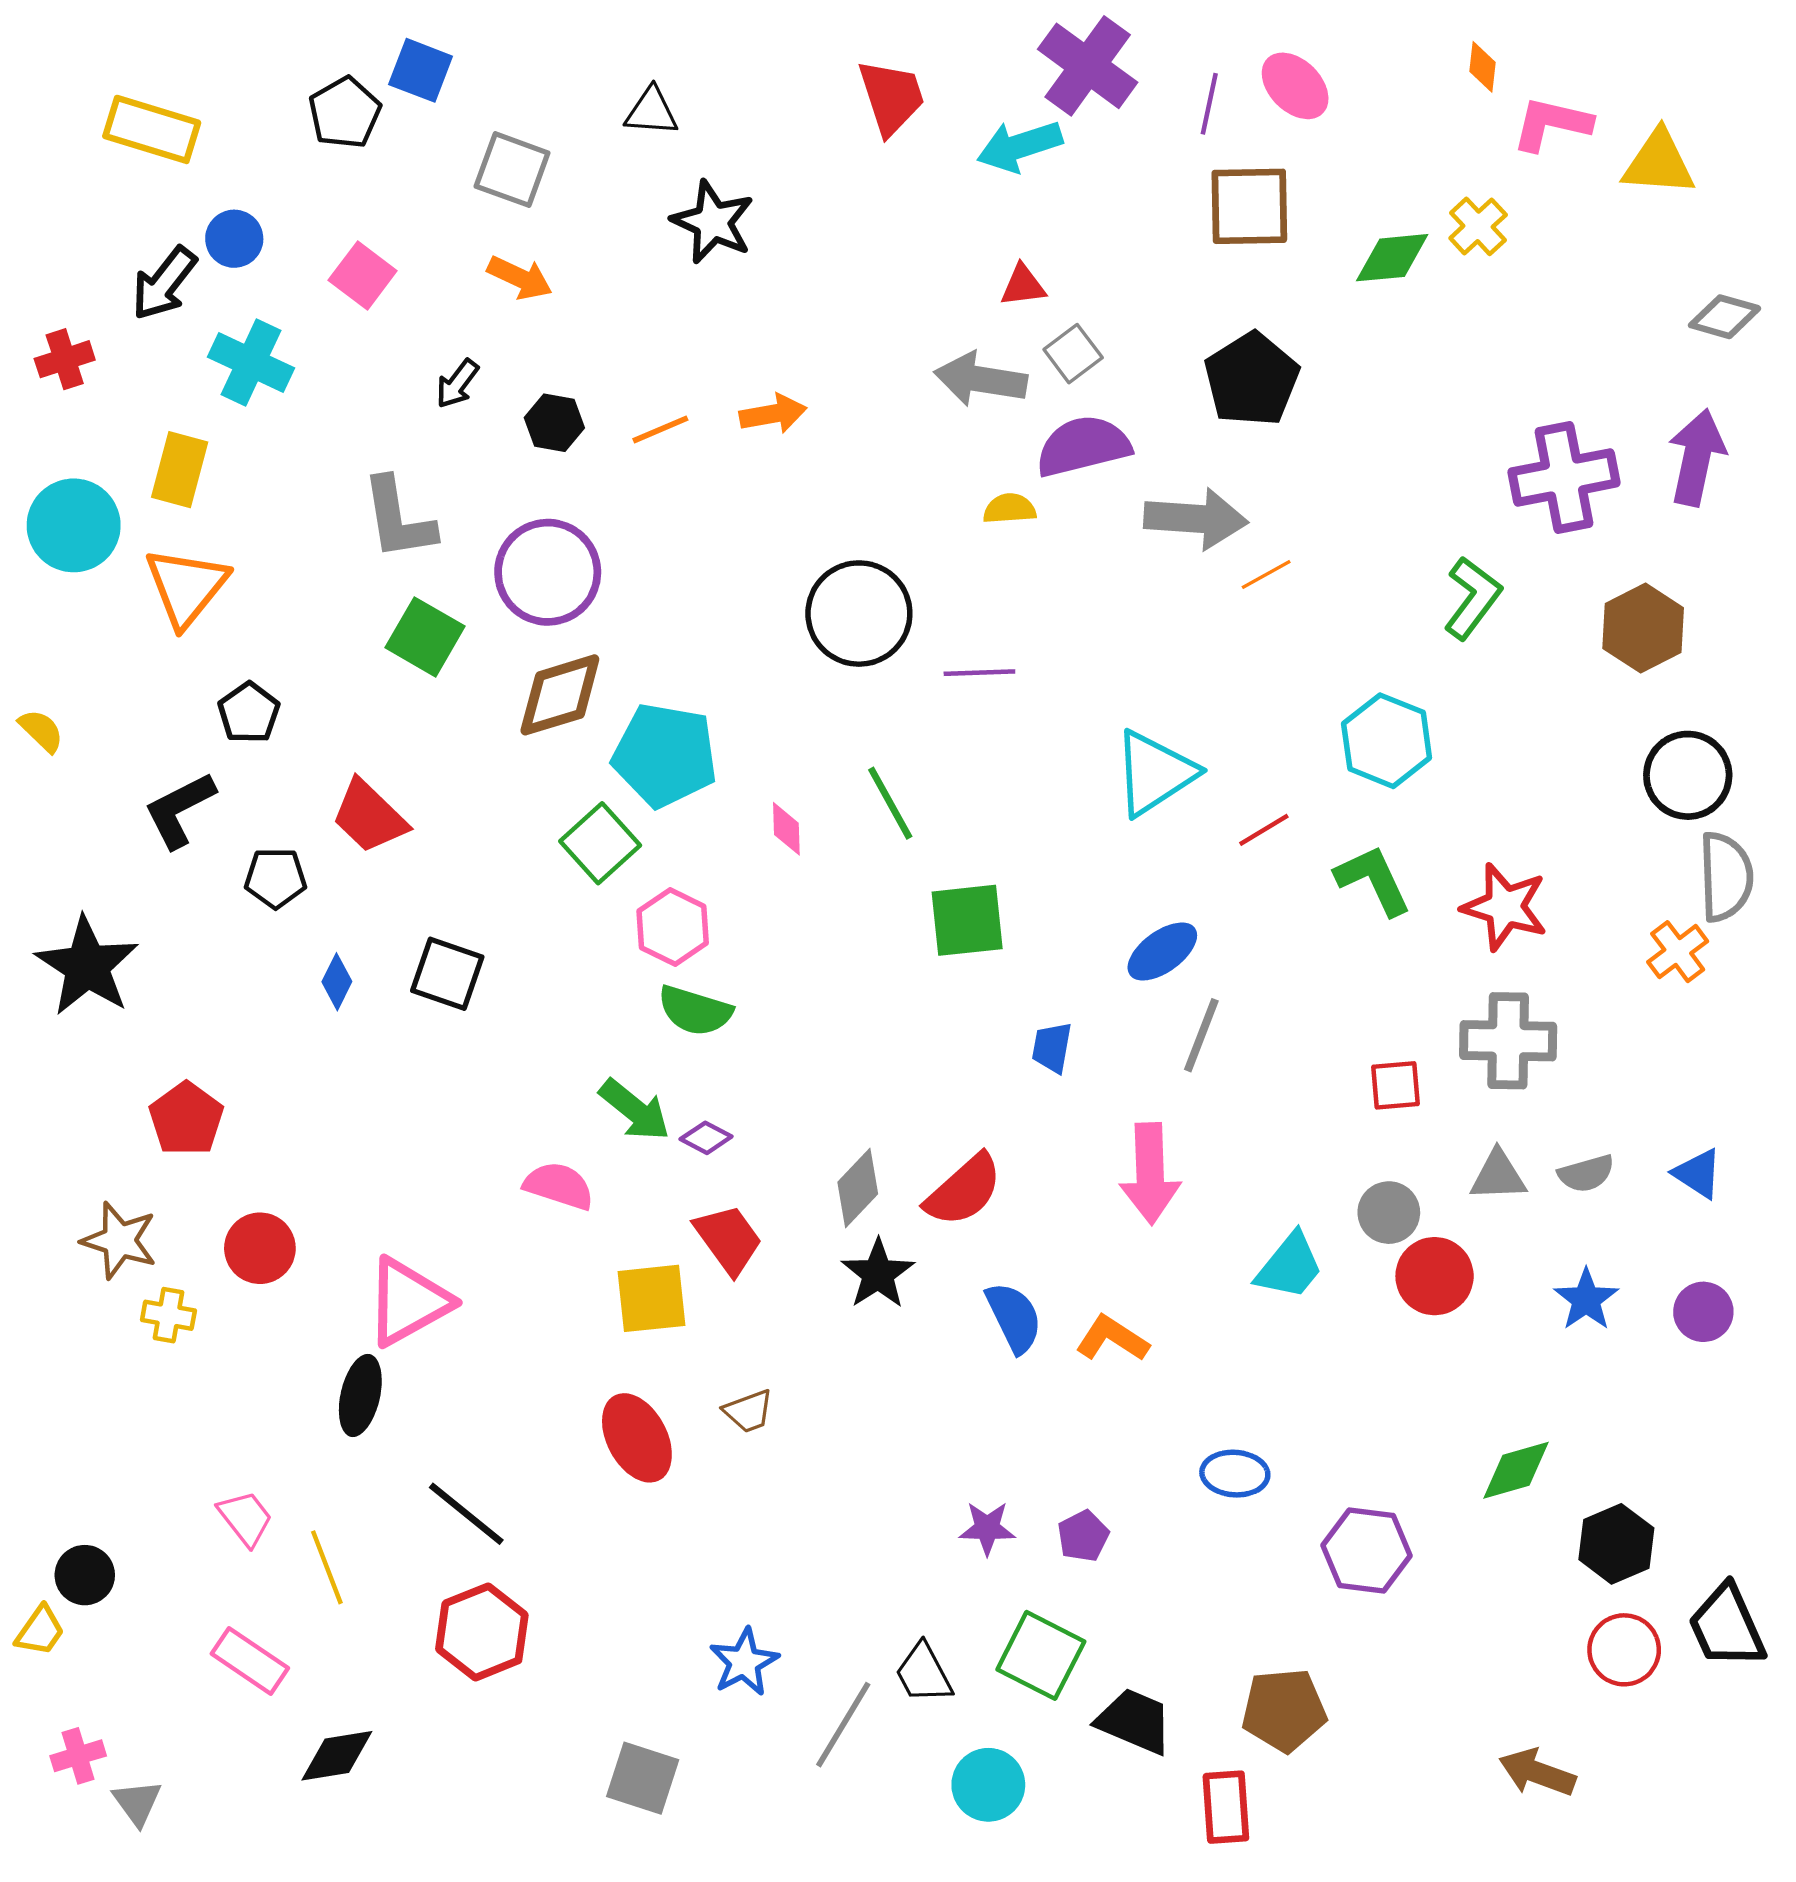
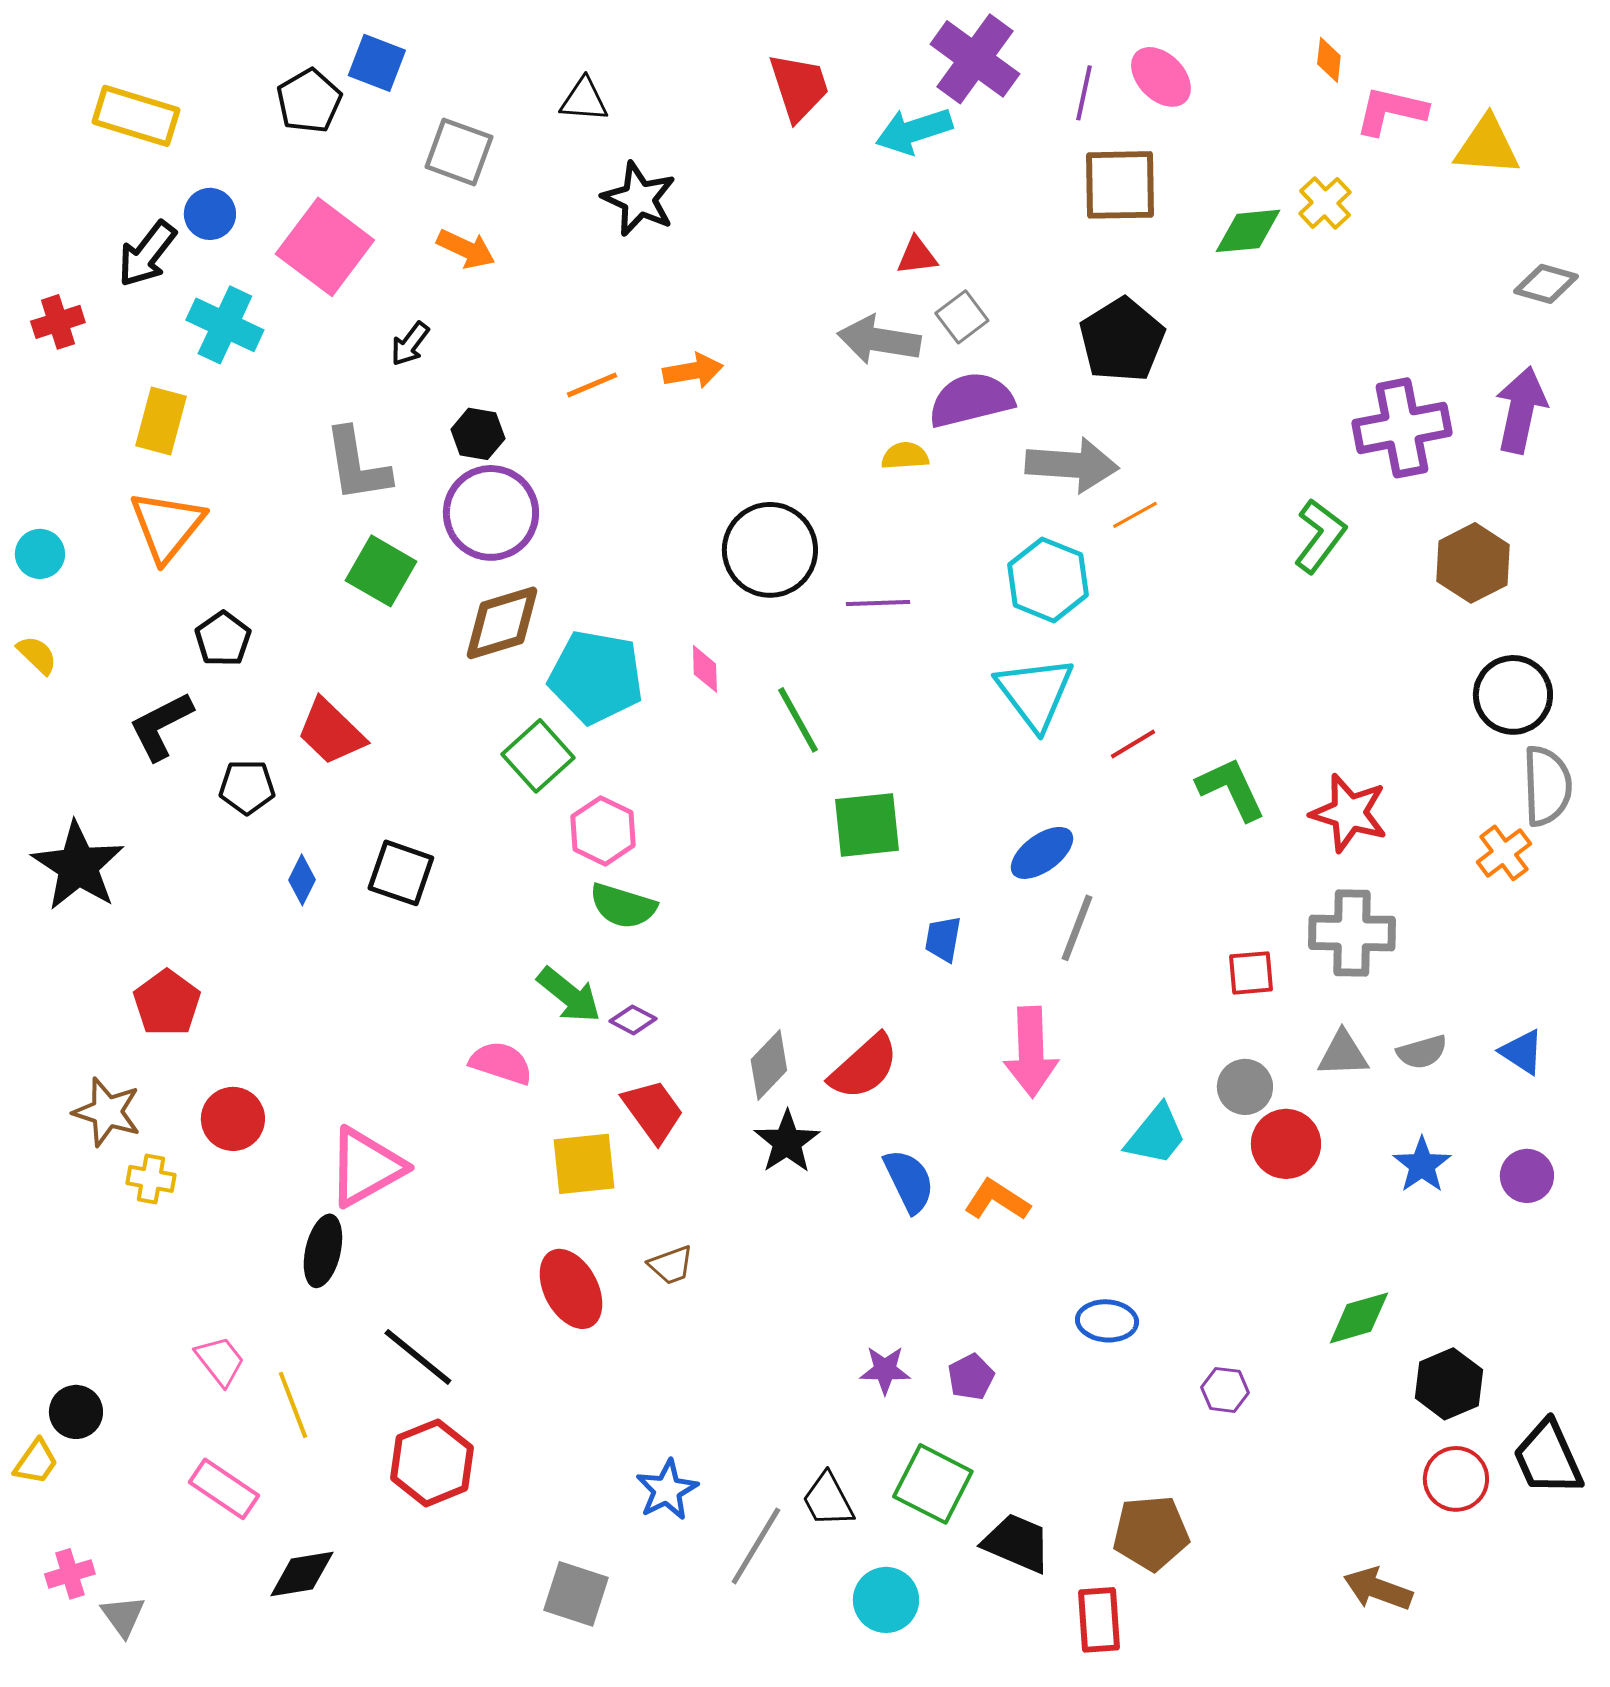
pink square: (363, 276) -> (325, 247), size x1.6
black hexagon: (554, 423) -> (478, 434), moved
cyan circle: (74, 525) -> (40, 554), moved, size x0.6
cyan hexagon: (1387, 741) -> (1048, 580), moved
cyan triangle: (1155, 773) -> (1035, 693), turned -34
pink diamond: (786, 829) -> (705, 669), moved
purple hexagon: (1366, 1551) -> (1225, 1390), size x0.6

